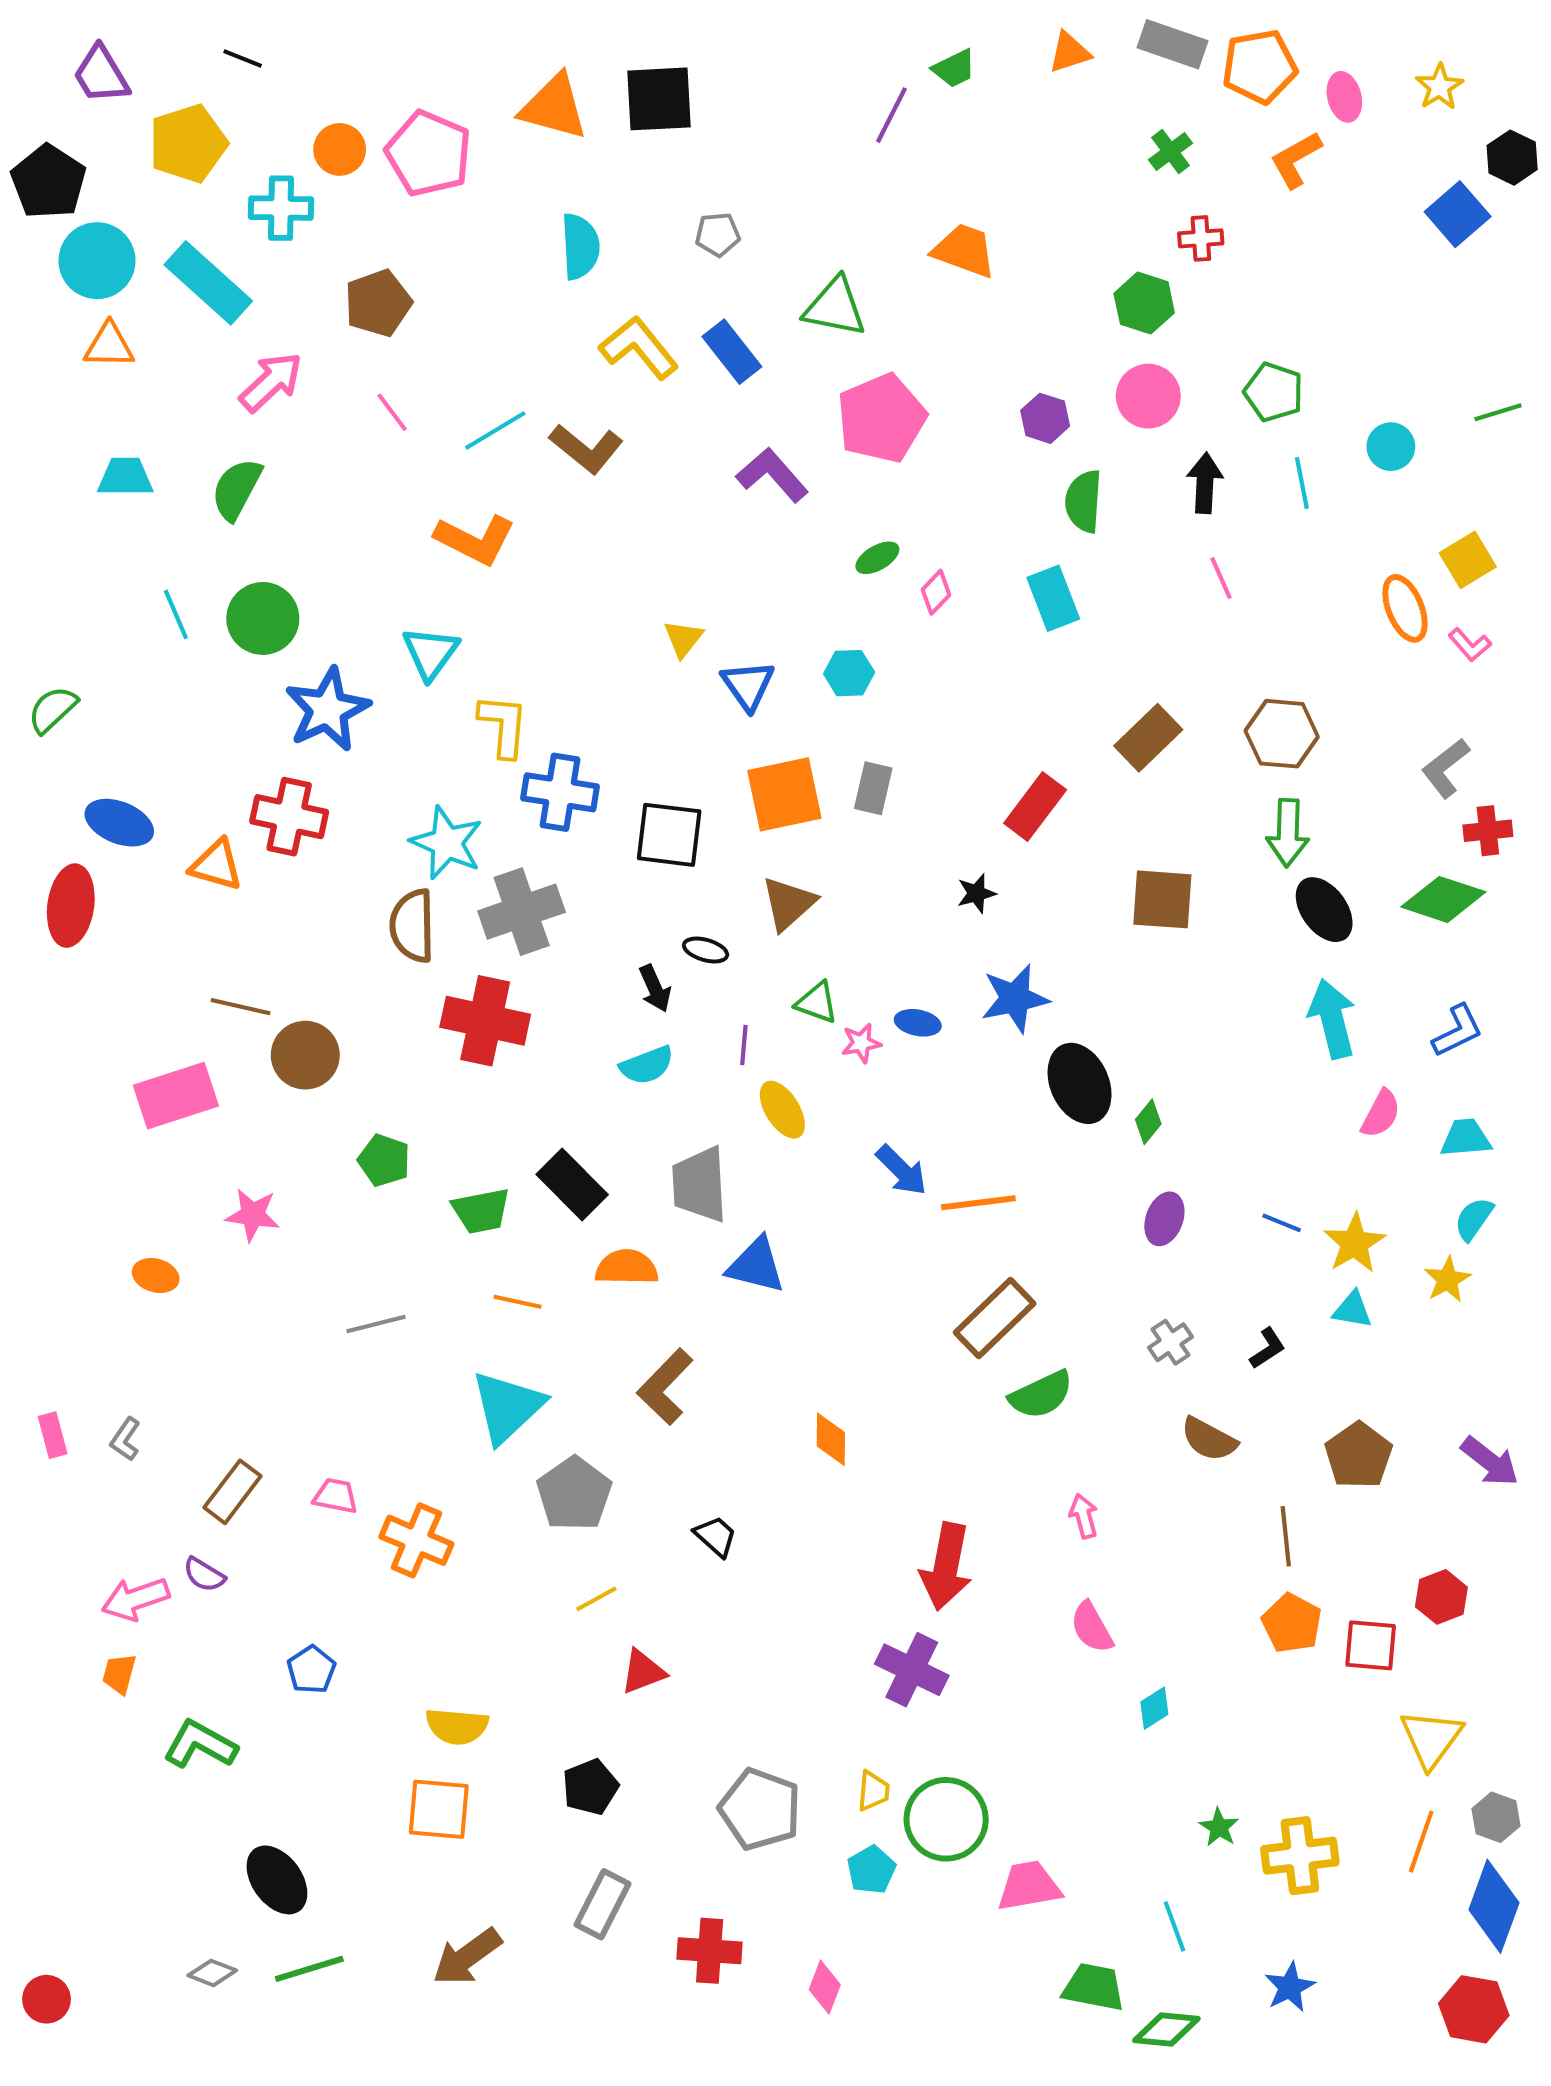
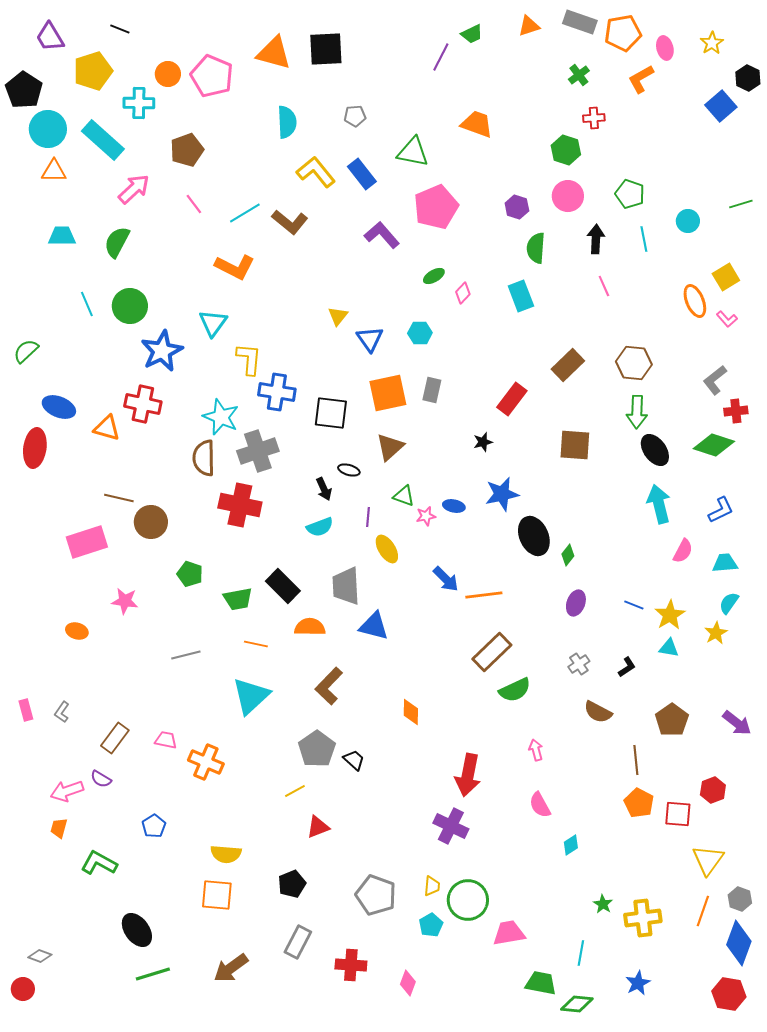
gray pentagon: (574, 1494) -> (317, 749), moved
cyan line: (1175, 1926) -> (581, 953), turned 30
gray diamond: (212, 1973) -> (40, 956), moved

